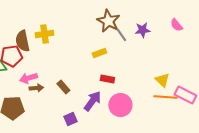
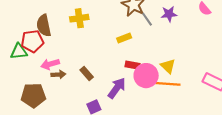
yellow cross: (44, 34) -> (79, 18), moved
yellow triangle: (162, 80) -> (168, 66), moved
orange line: (165, 97) -> (168, 84), moved
pink circle: (120, 105) -> (146, 76), moved

